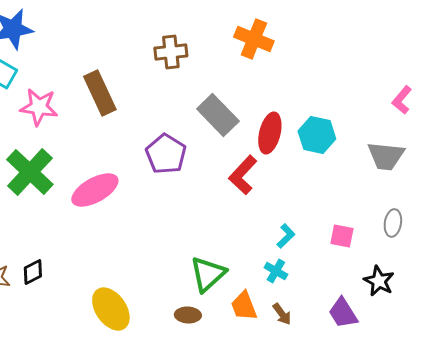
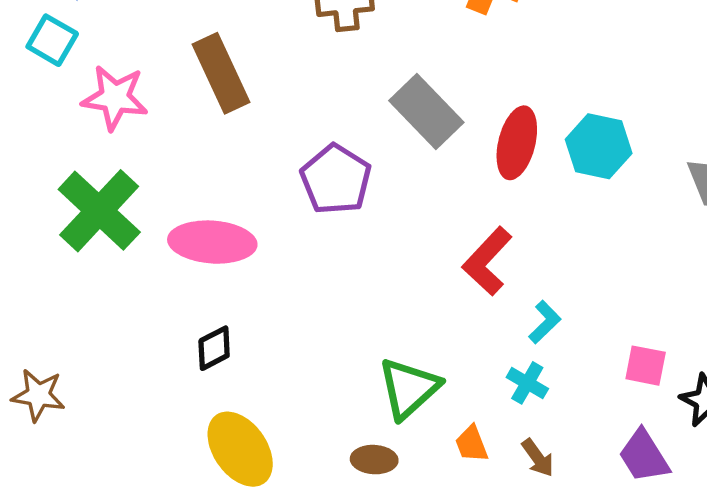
red L-shape: (243, 175) -> (487, 261), moved
pink ellipse: (95, 190) -> (212, 242), turned 33
pink square: (342, 236) -> (646, 366), moved
black diamond: (33, 272) -> (214, 348), moved
orange trapezoid: (244, 306) -> (472, 444), size x0.7

